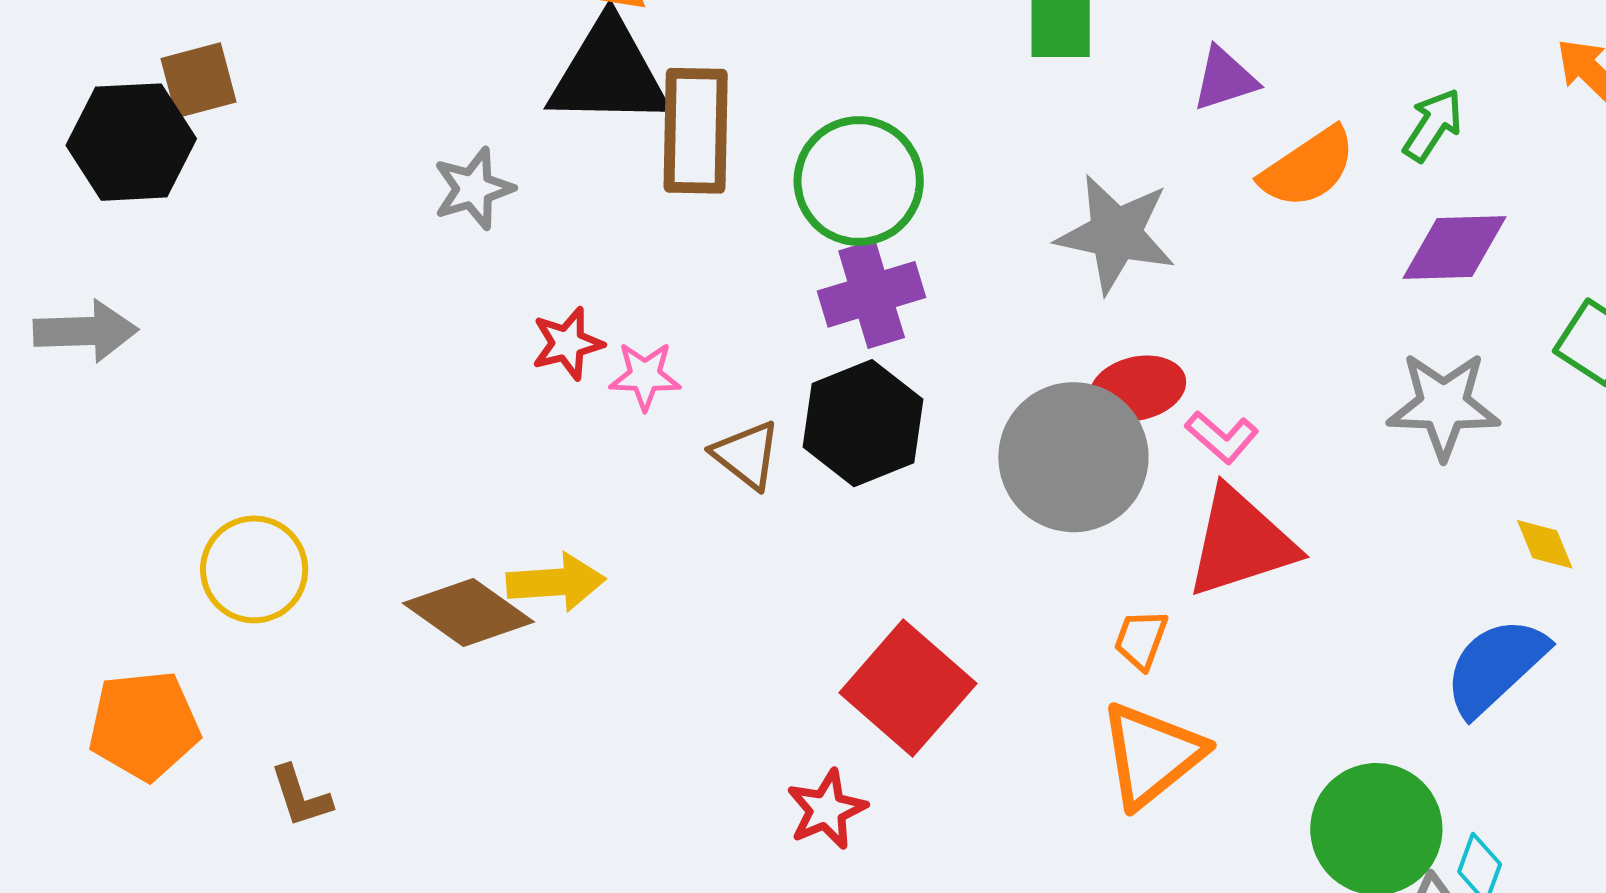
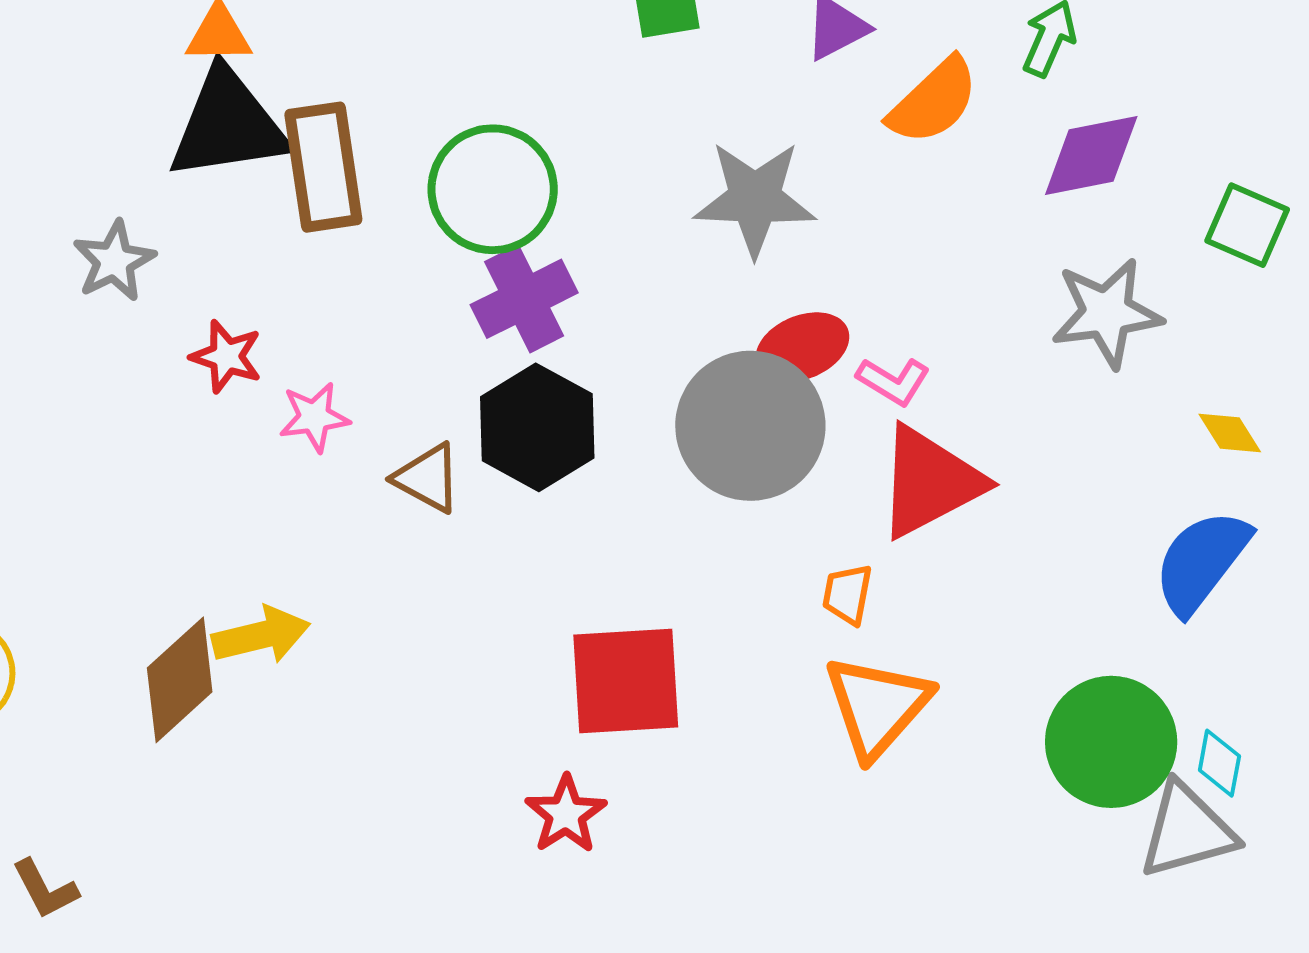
red star: (568, 343) -> (226, 356), moved, turned -30
brown diamond: (468, 613) -> (180, 680), turned -68
red square: (908, 688) -> (626, 681), turned -35

